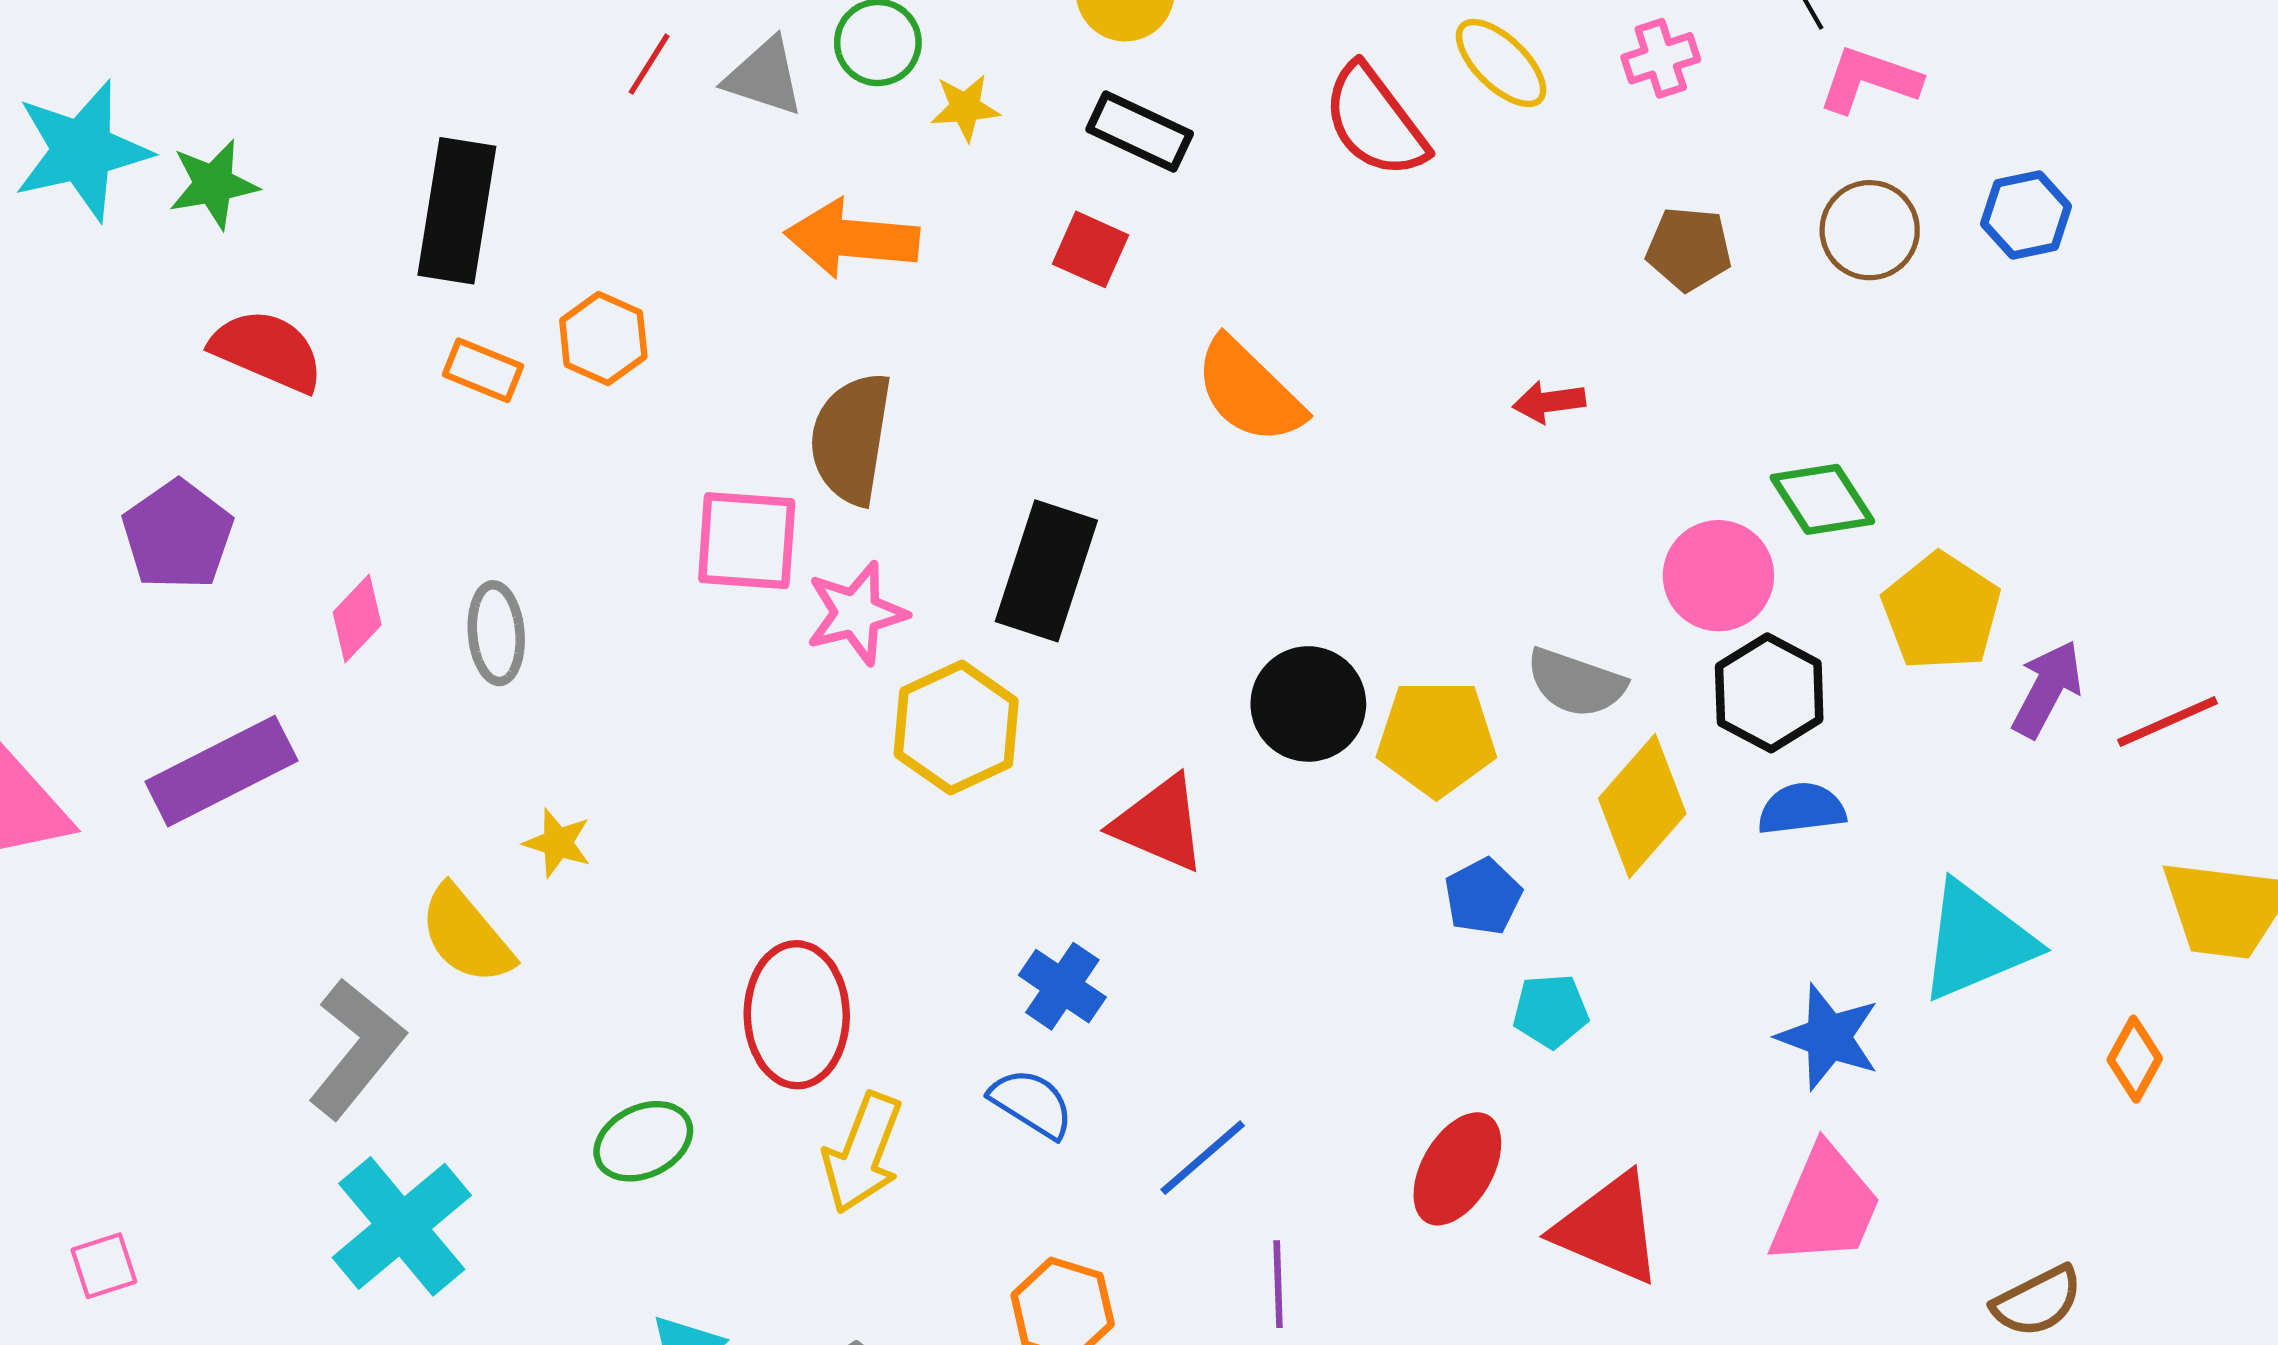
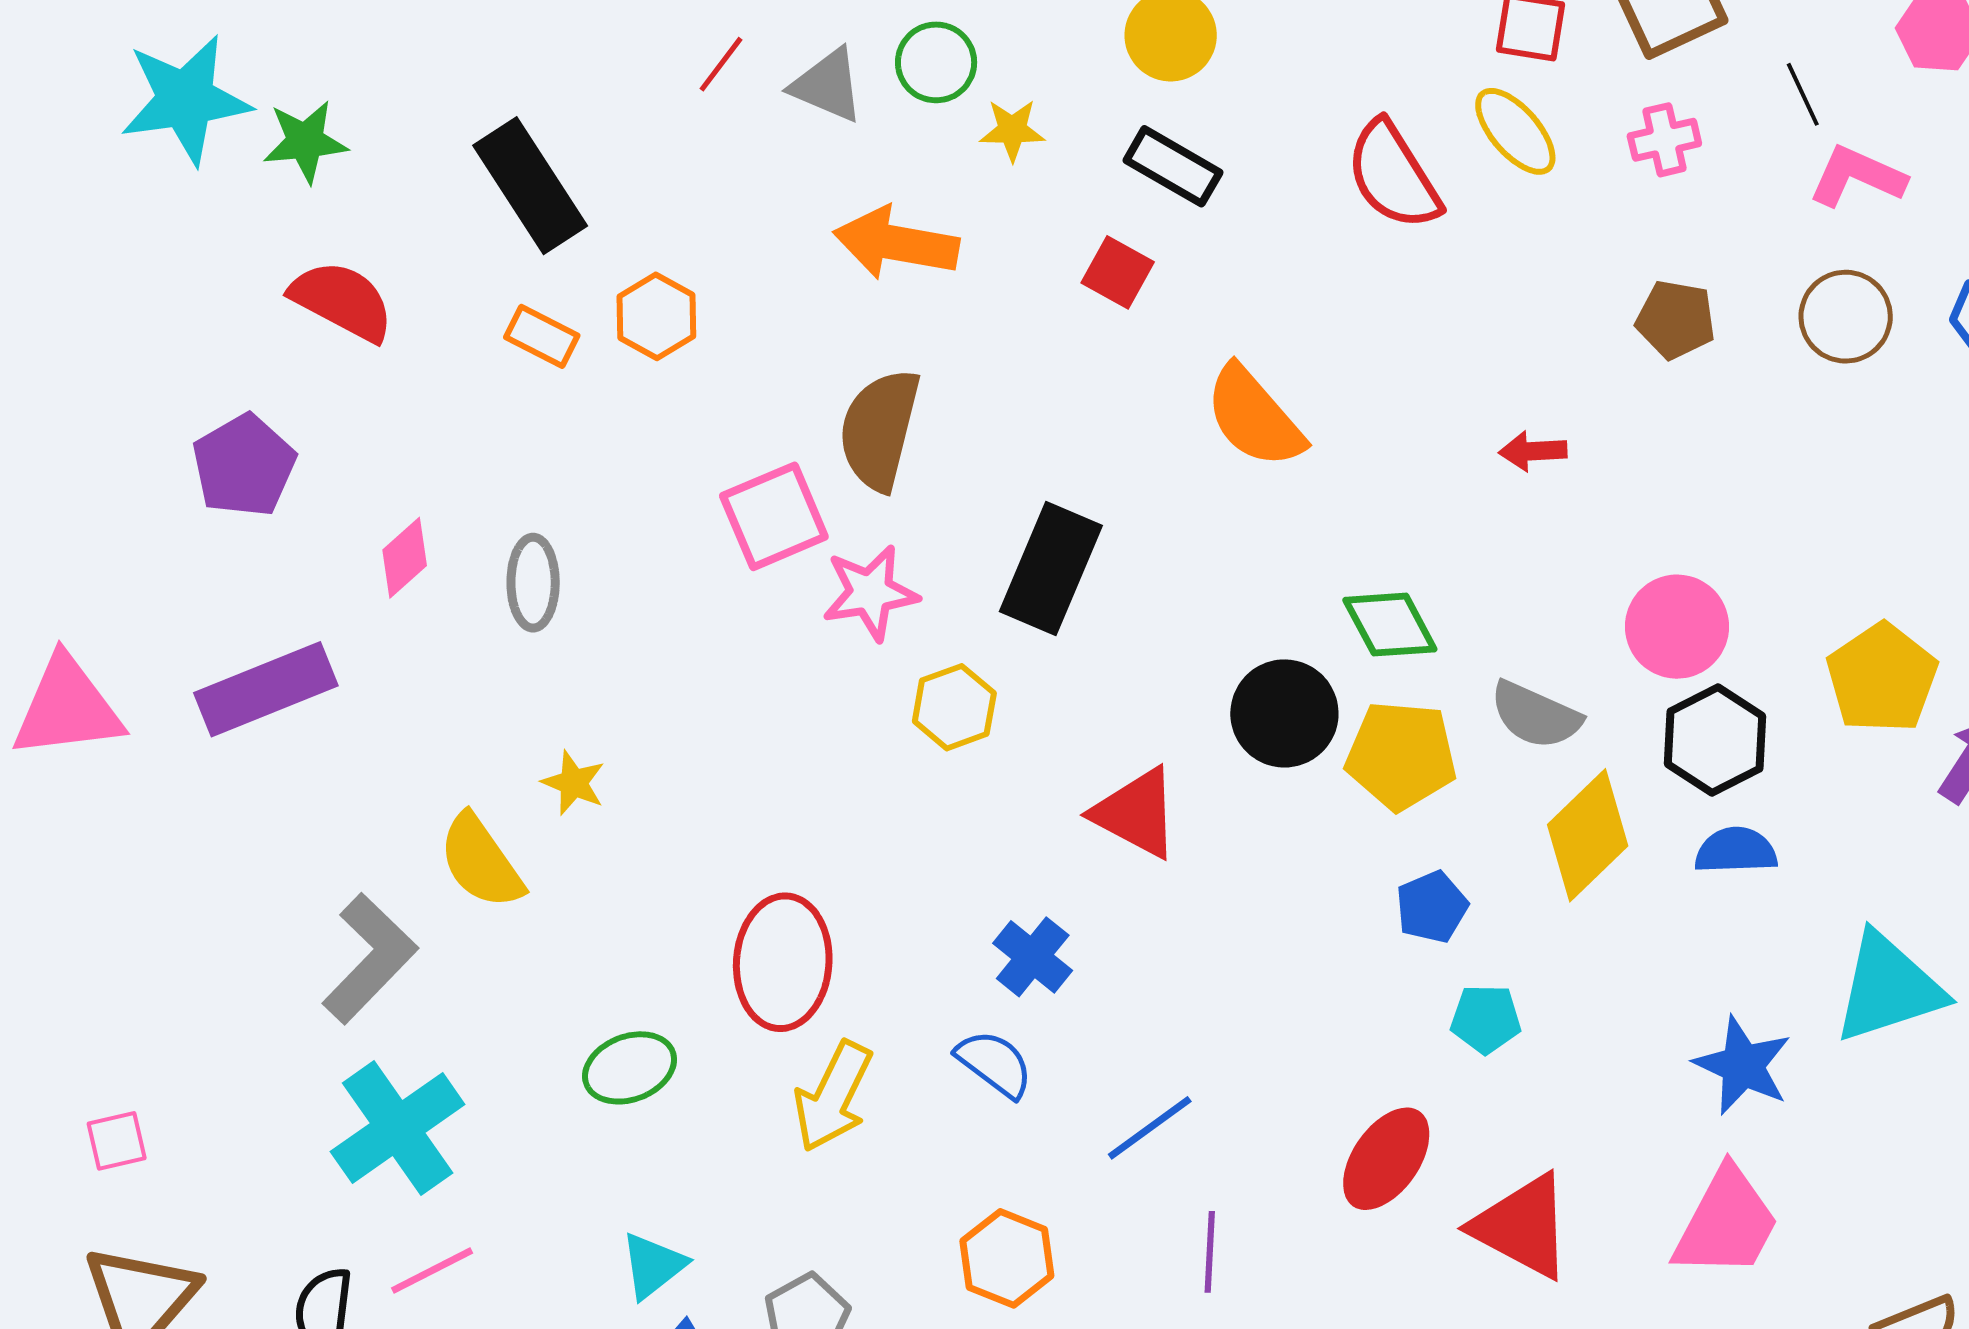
black rectangle: (457, 211) -> (530, 186), turned -47
green diamond: (1822, 499) -> (1390, 625), moved
pink square: (747, 541) -> (774, 516), turned -32
yellow hexagon: (956, 727) -> (954, 707), size x0.7

